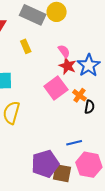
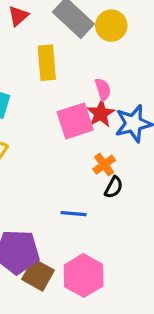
yellow rectangle: (26, 46) -> (47, 63), size x1.5
pink square: (56, 88) -> (75, 121), moved
blue line: (74, 143) -> (74, 214), moved

